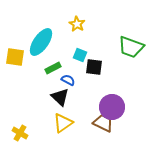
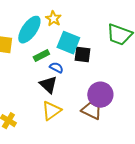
yellow star: (77, 24) -> (53, 19), moved
cyan square: (80, 55) -> (68, 43), size x1.6

